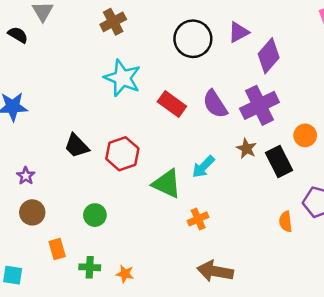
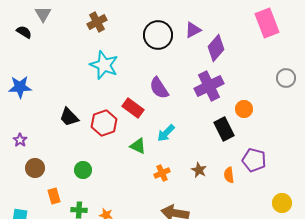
red rectangle: (172, 104) -> (133, 108), moved
purple semicircle: (215, 104) -> (159, 88), moved
brown star: (246, 148) -> (199, 170), moved
purple star: (26, 176) -> (20, 140), moved
green triangle: (167, 184) -> (138, 146), size x0.7

